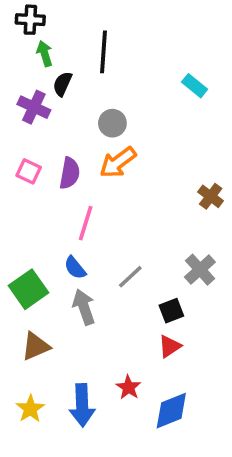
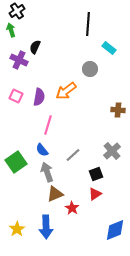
black cross: (30, 20) -> (17, 11), turned -35
black line: (104, 52) -> (88, 24), moved
green arrow: (45, 54) -> (11, 30), moved
gray circle: (112, 123) -> (90, 69), moved
brown cross: (211, 196) -> (118, 110), turned -32
brown triangle: (36, 346) -> (55, 194), moved
red star: (128, 387) -> (72, 208), moved
blue diamond: (171, 411) -> (115, 230), moved

